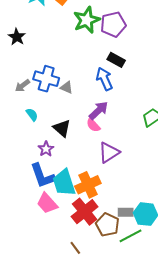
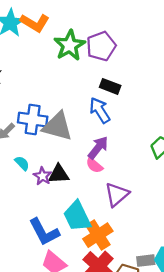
gray triangle: (66, 88) -> (57, 126), size x2.0
black triangle: (62, 128) -> (59, 174), turned -36
purple star: (46, 149) -> (42, 176), moved
cyan trapezoid: (64, 183) -> (77, 216), moved

